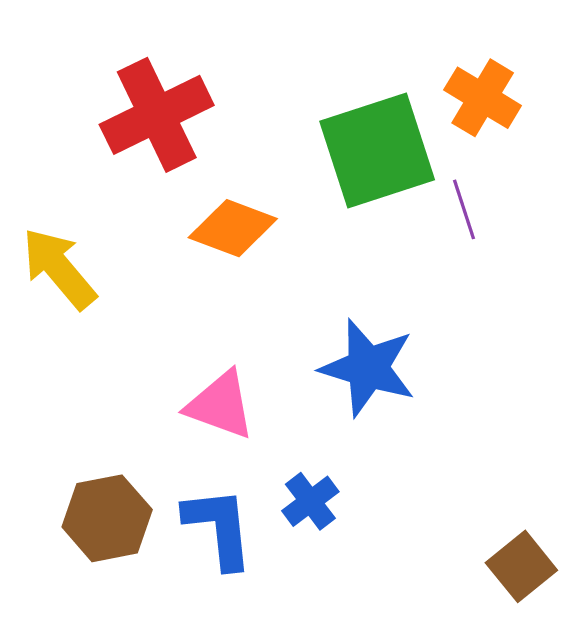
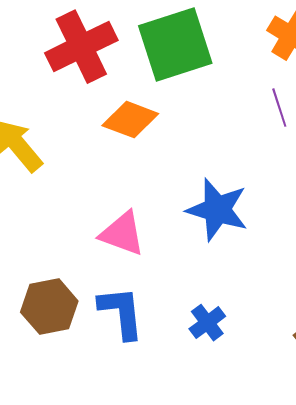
green square: (377, 151) -> (175, 45), moved
blue cross: (310, 501) -> (207, 323), moved

